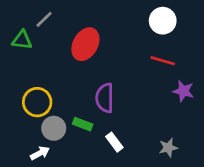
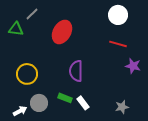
green rectangle: (83, 124) -> (65, 98), moved
gray circle: (54, 128) -> (39, 103), moved
white arrow: (40, 153) -> (20, 111), moved

